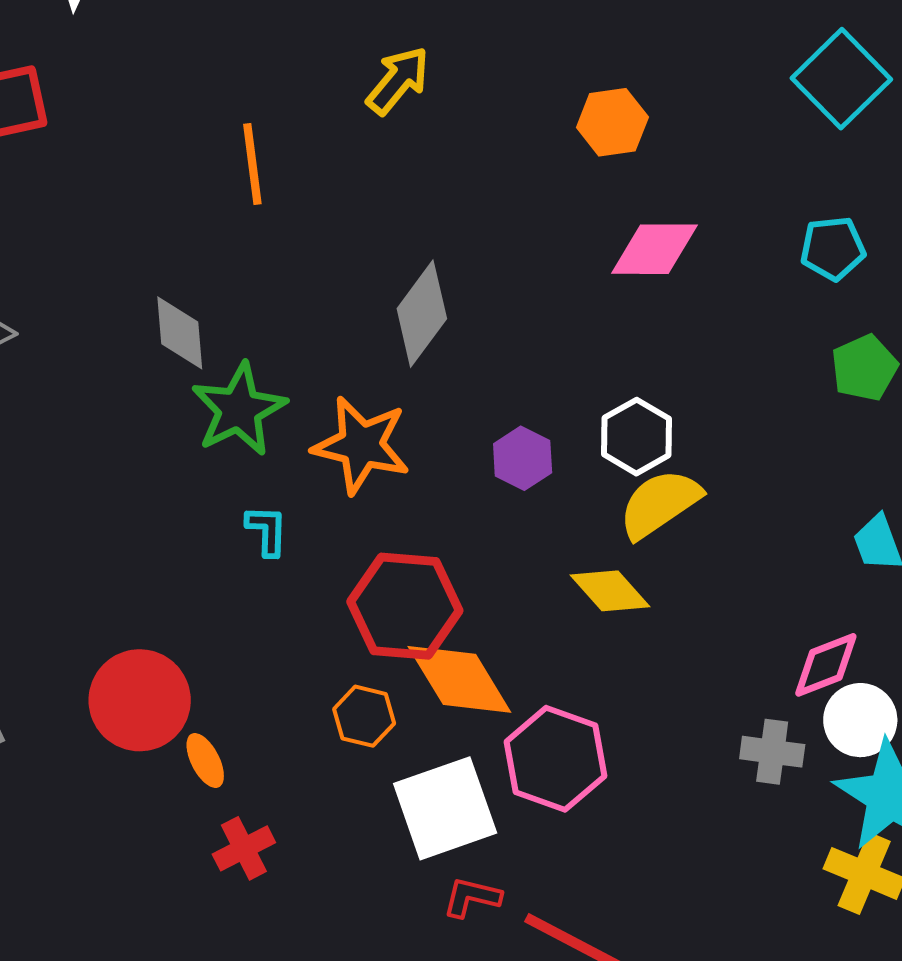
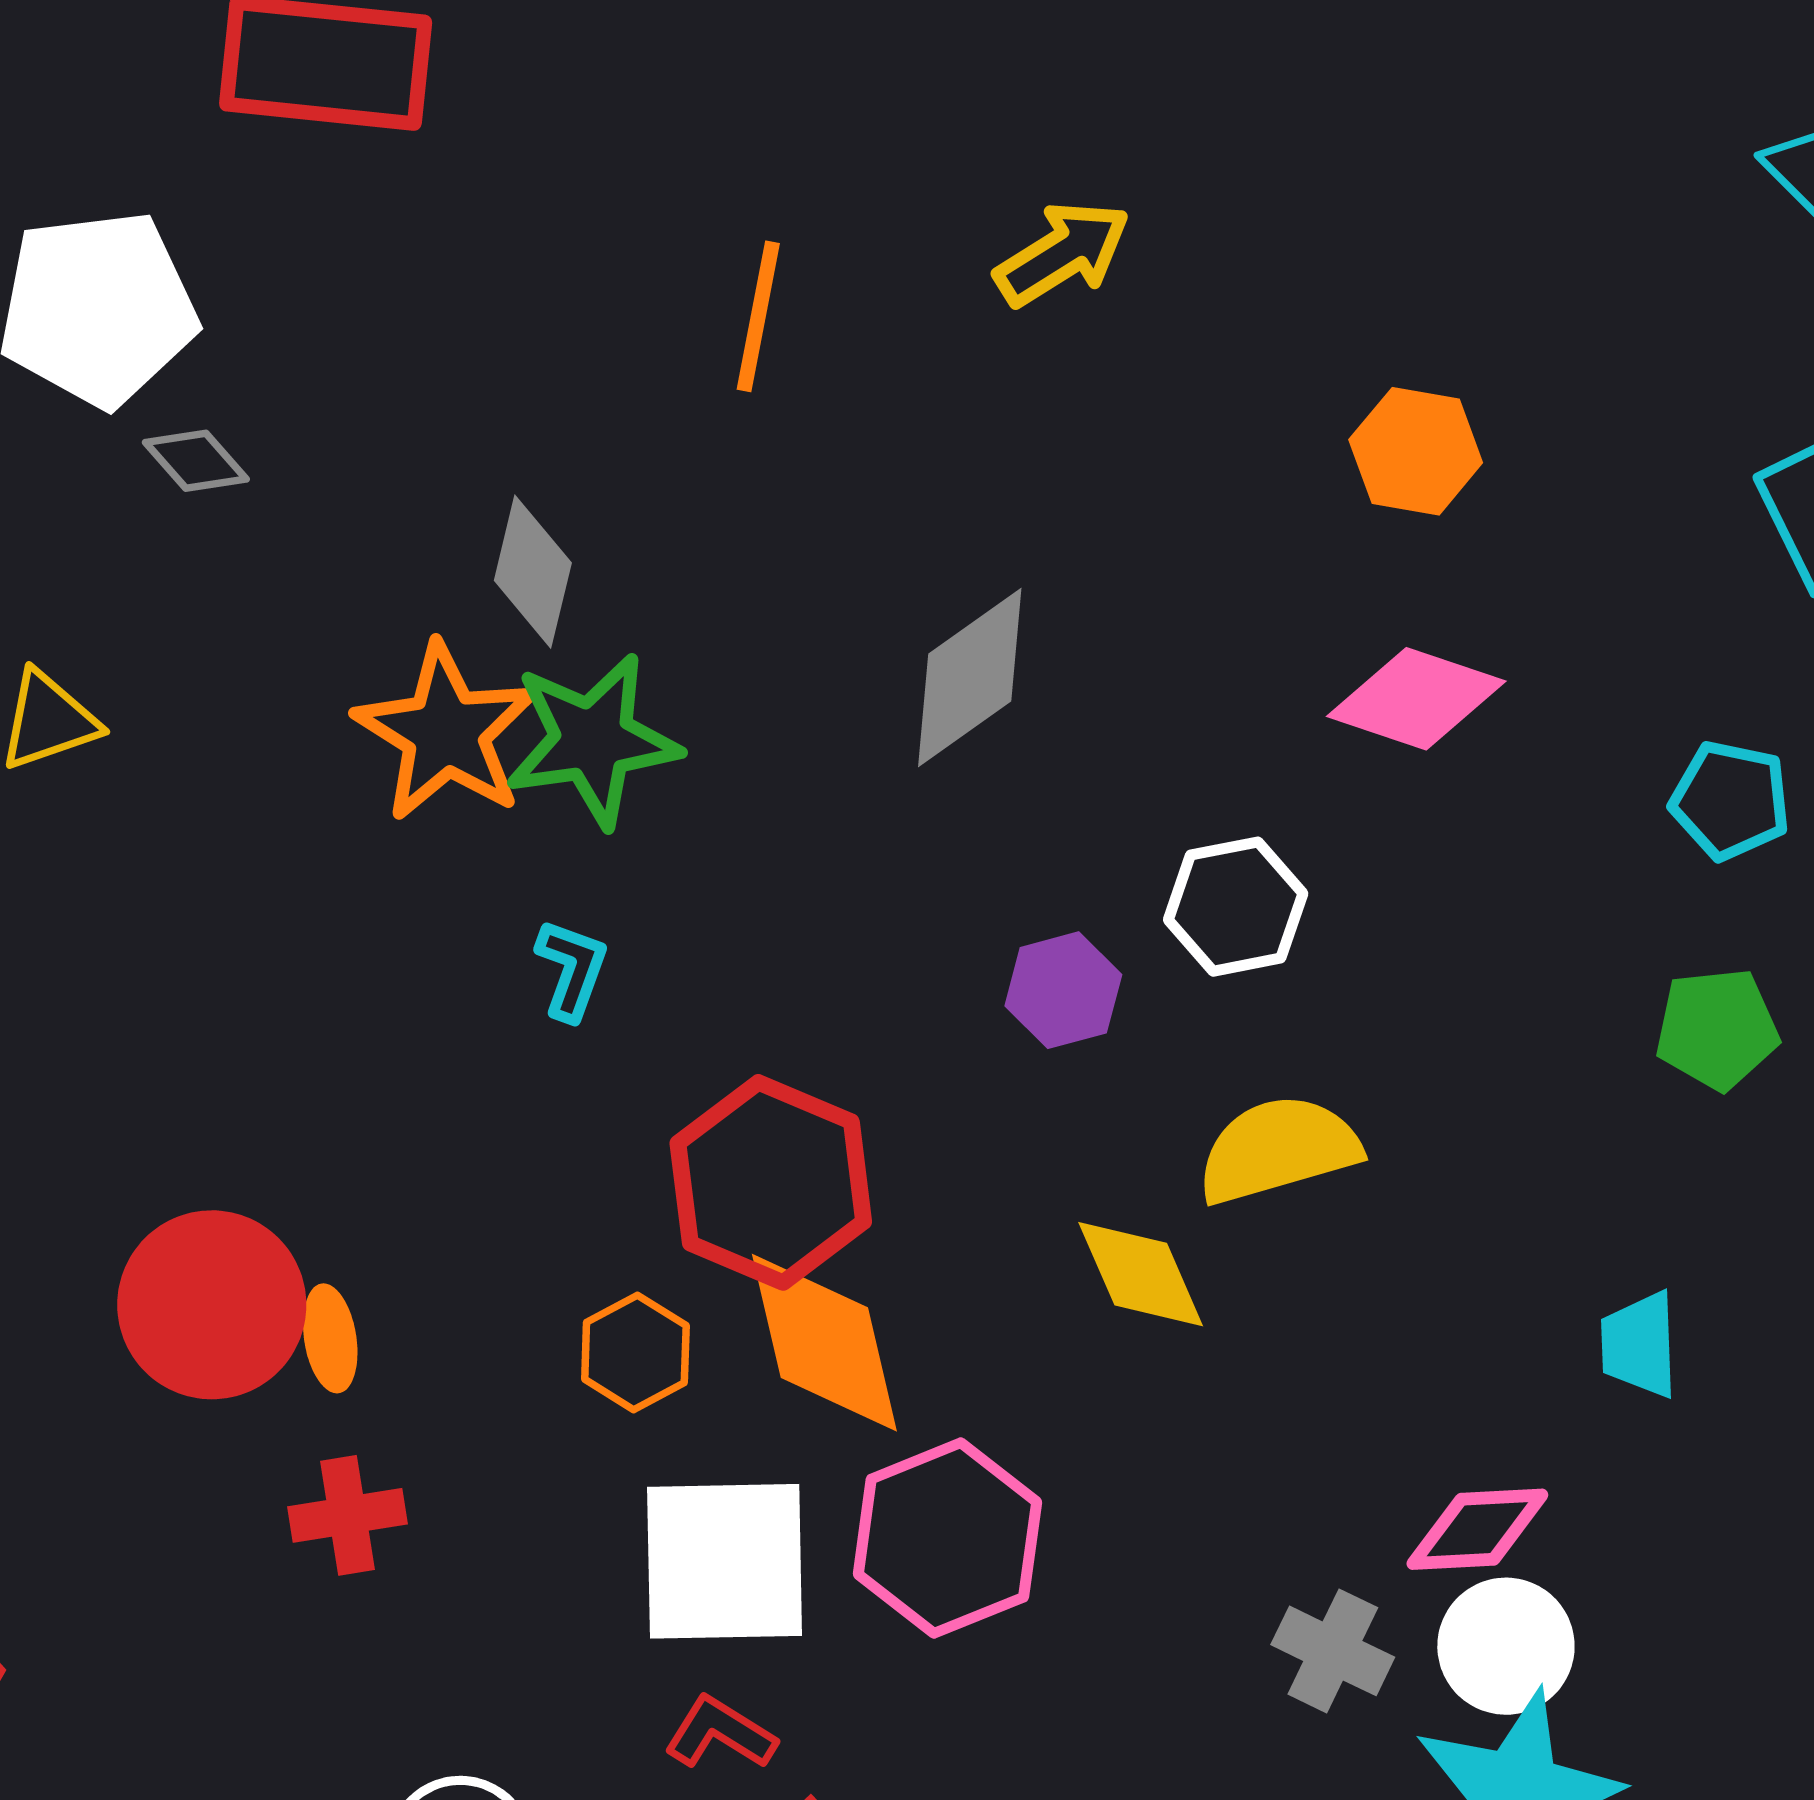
white hexagon: (637, 437) -> (1236, 907), moved
orange star: (361, 445) -> (446, 732), moved
red circle: (140, 700) -> (212, 1305), moved

